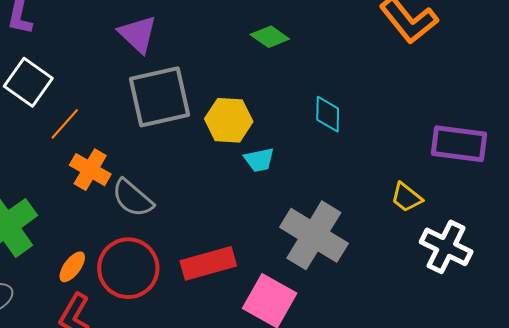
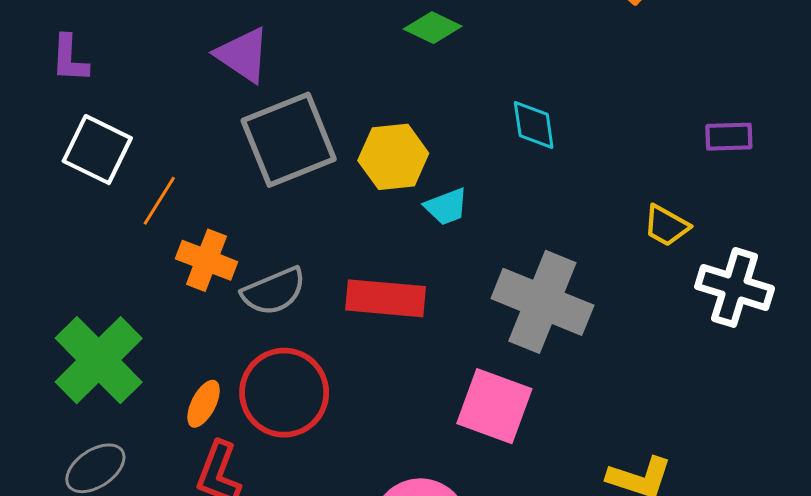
purple rectangle: (459, 144) -> (729, 137), size x0.6
gray semicircle: (133, 198) -> (274, 291), turned -54
red rectangle: (208, 263) -> (386, 298), moved, turned 30

